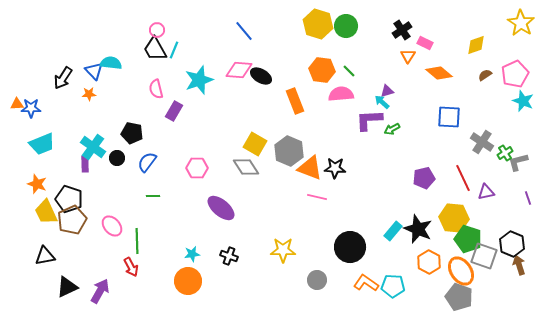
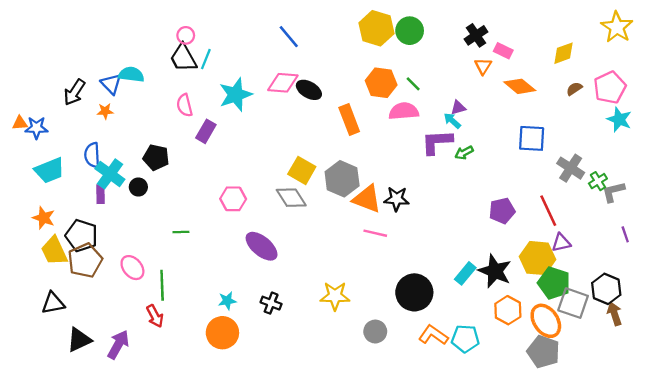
blue semicircle: (147, 162) -> (92, 155), moved, turned -40
purple triangle: (486, 192) -> (561, 243), moved

